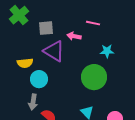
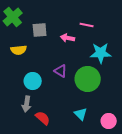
purple triangle: (54, 51) -> (61, 71), moved, size x0.6
cyan star: (107, 51) -> (101, 53), size x1.5
yellow semicircle: (25, 63) -> (19, 50), moved

